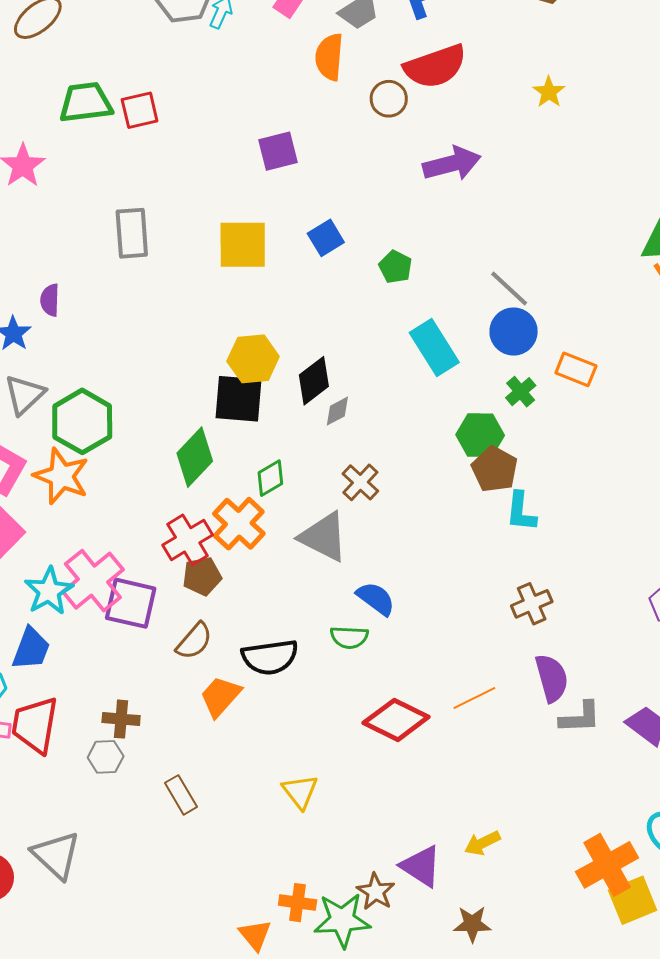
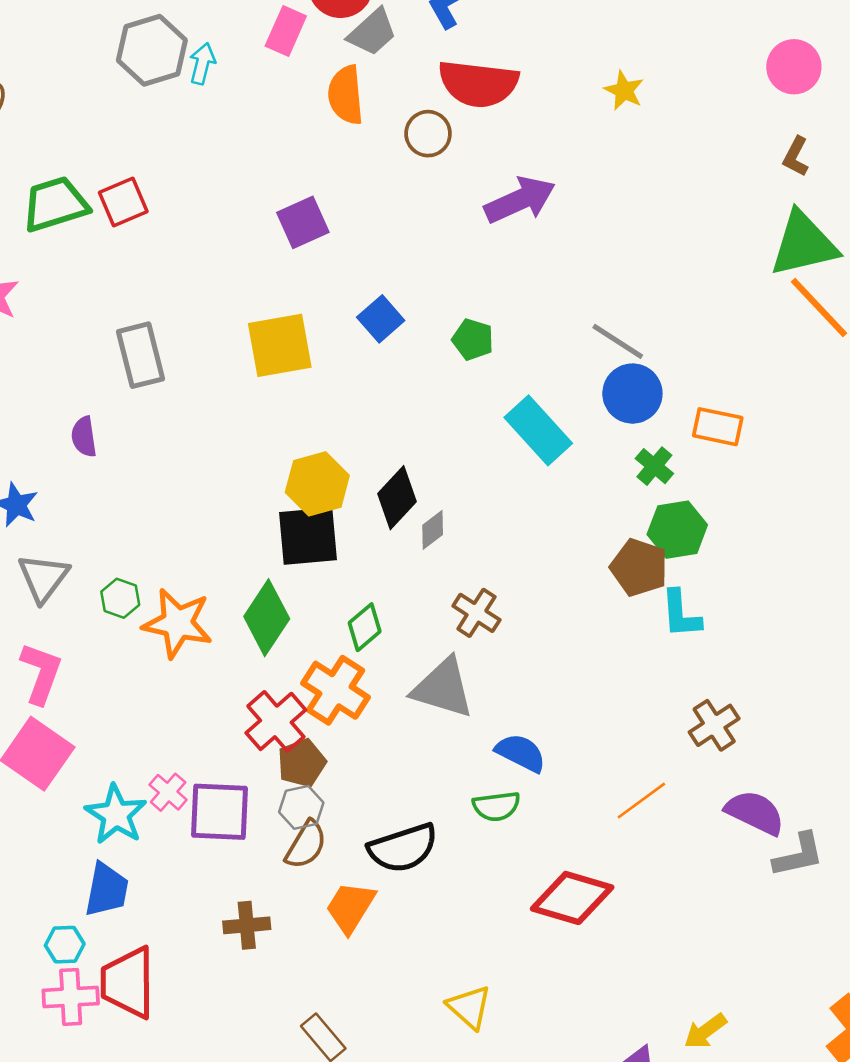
red semicircle: (435, 66) -> (478, 84), turned 36
purple semicircle: (50, 300) -> (84, 437), moved
green hexagon: (82, 421) -> (120, 598), size x0.5
green hexagon: (480, 435) -> (677, 530), moved
orange star: (61, 476) -> (178, 623), moved
pink cross: (93, 581) -> (168, 792), size x0.5
purple semicircle: (552, 678) -> (755, 813), turned -39
orange line: (474, 698) -> (641, 801), moved
brown cross: (121, 719) -> (247, 925), moved
gray hexagon: (106, 757) -> (301, 807), moved

